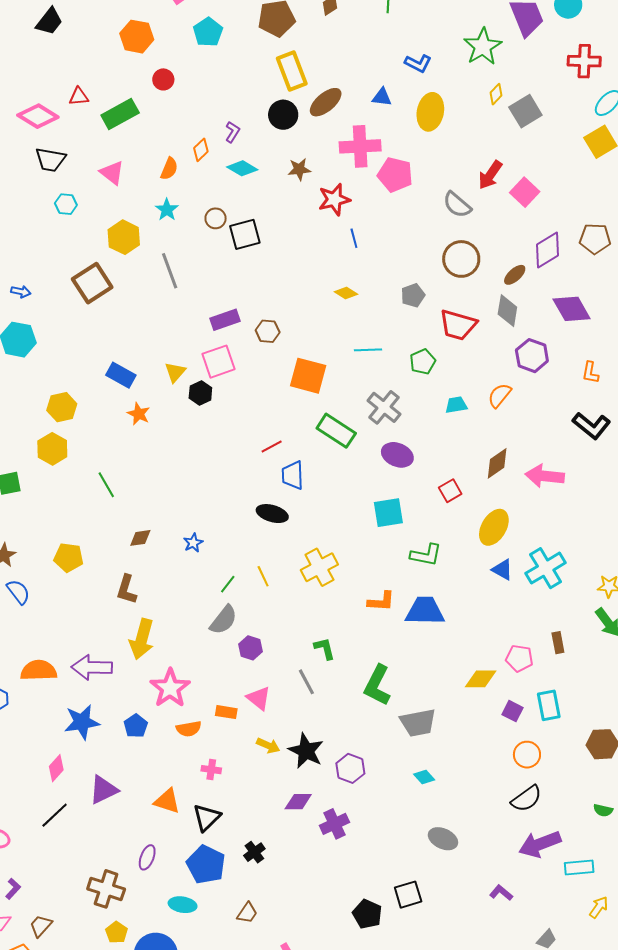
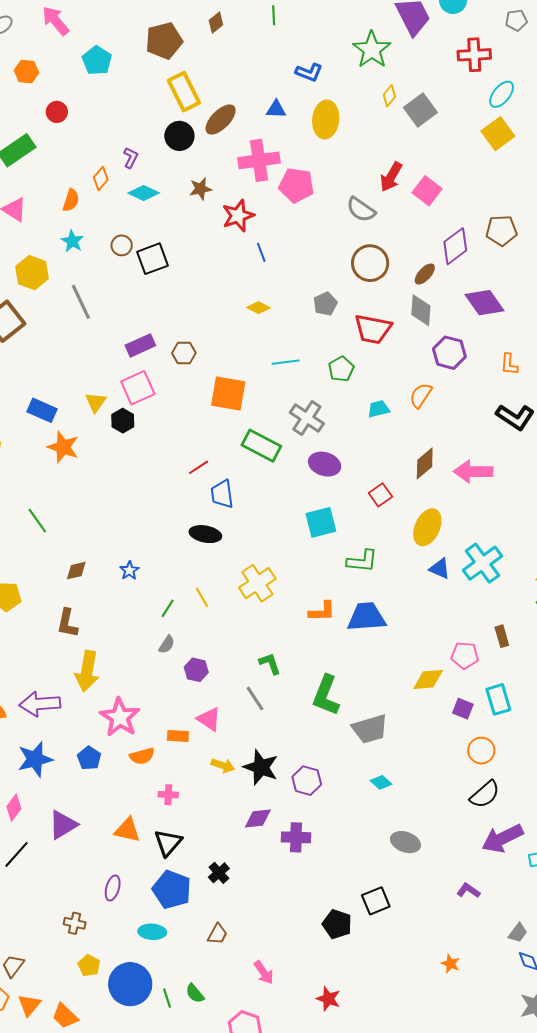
orange hexagon: (137, 37) -> (26, 72), size x0.7
orange star: (139, 414) -> (63, 447), size x1.4
gray semicircle: (224, 620) -> (167, 644), size x0.6
purple cross: (334, 824) -> (296, 837), turned 32
brown cross: (106, 889) -> (75, 923), size x0.6

